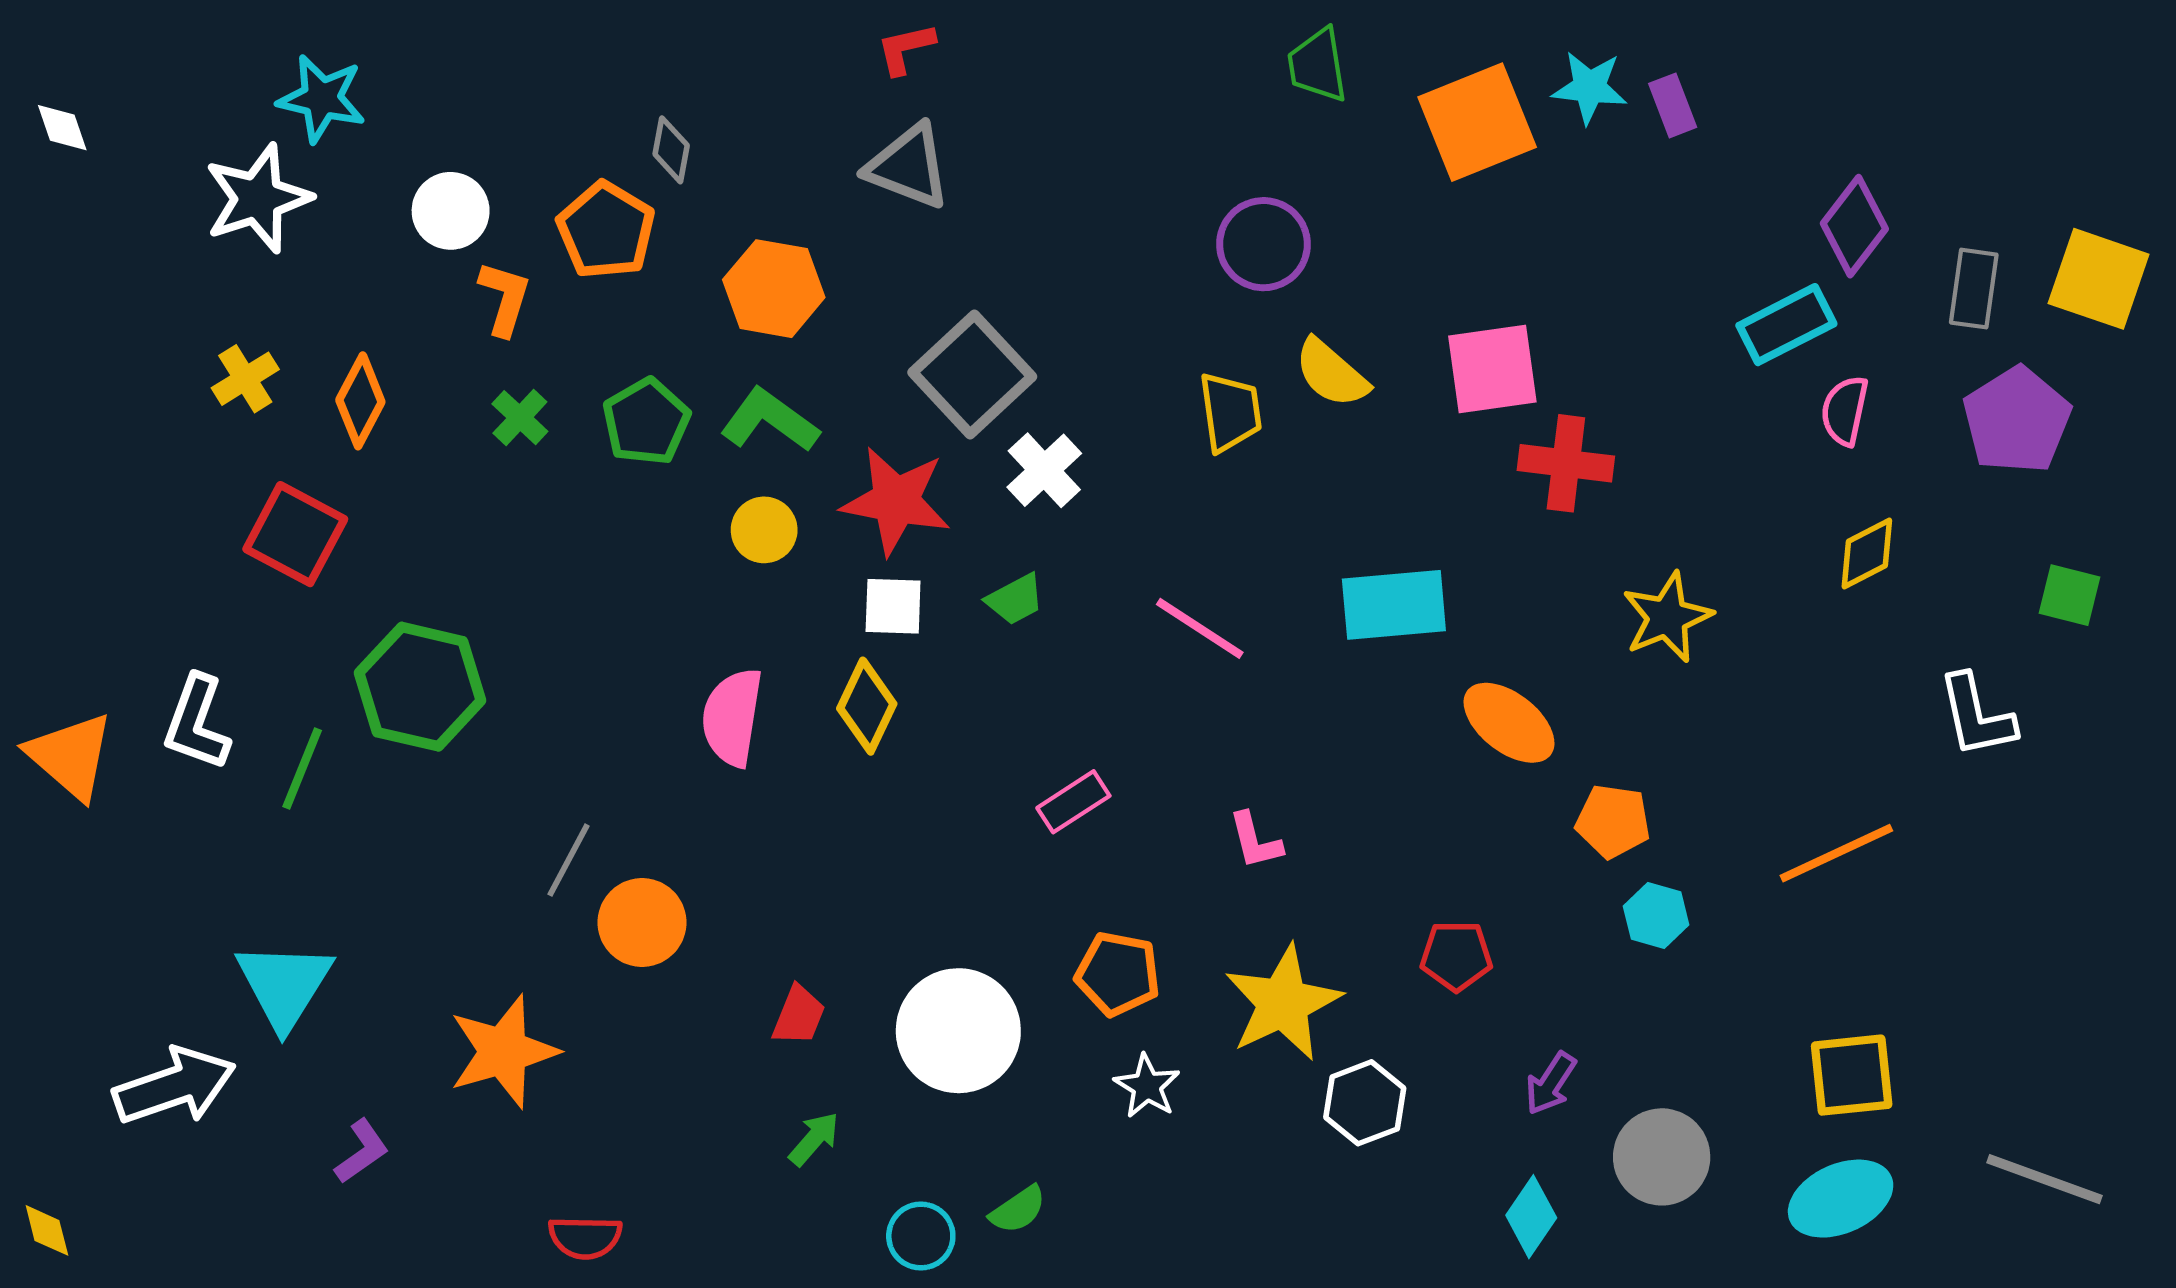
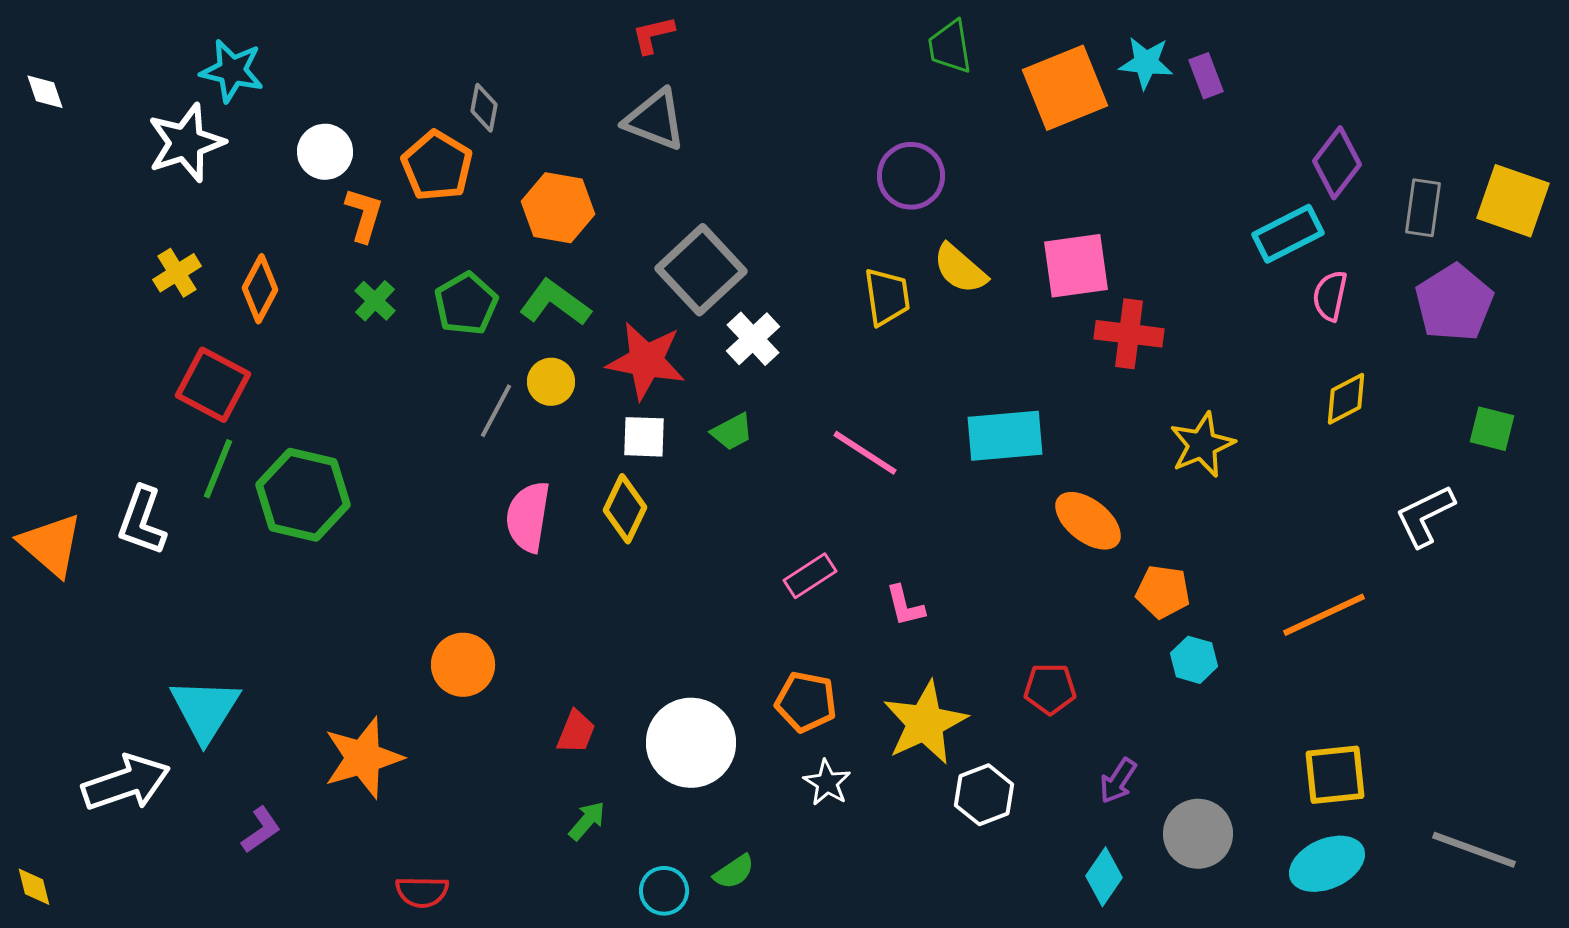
white L-shape: (1977, 716) -> (1425, 516), turned 76
green line: (302, 769) -> (218, 469), moved
pink rectangle: (1073, 802) -> (810, 576), moved
gray line: (568, 860) -> (496, 411), moved

